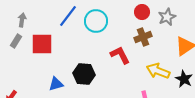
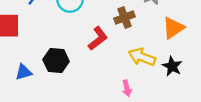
red L-shape: (120, 55) -> (98, 38), turned 80

